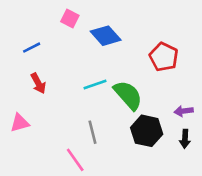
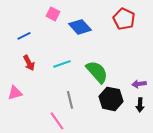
red pentagon: (164, 57) -> (124, 19), moved
cyan line: (95, 85) -> (62, 64), moved

